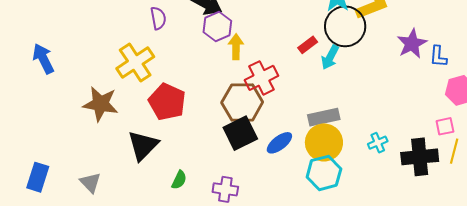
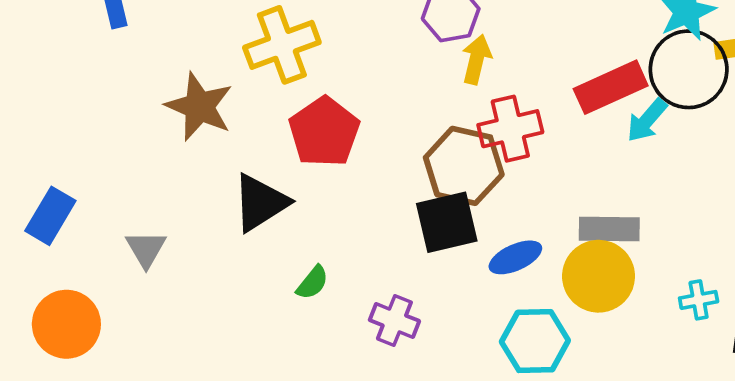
red rectangle: (308, 45) -> (611, 87), size x1.8
cyan hexagon: (324, 173) -> (535, 341), moved

